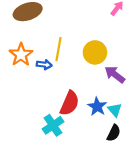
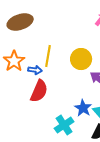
red semicircle: (70, 103) -> (39, 91), moved
cyan cross: (53, 125) -> (64, 125), moved

